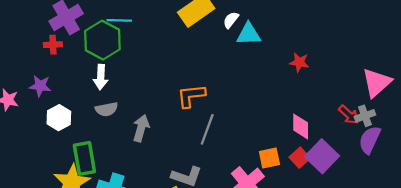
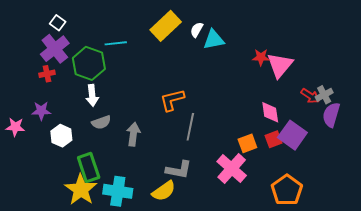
cyan line: (119, 20) -> (116, 43), moved
pink triangle: (377, 83) -> (280, 65), moved
red square: (300, 158) -> (273, 139), turned 30

